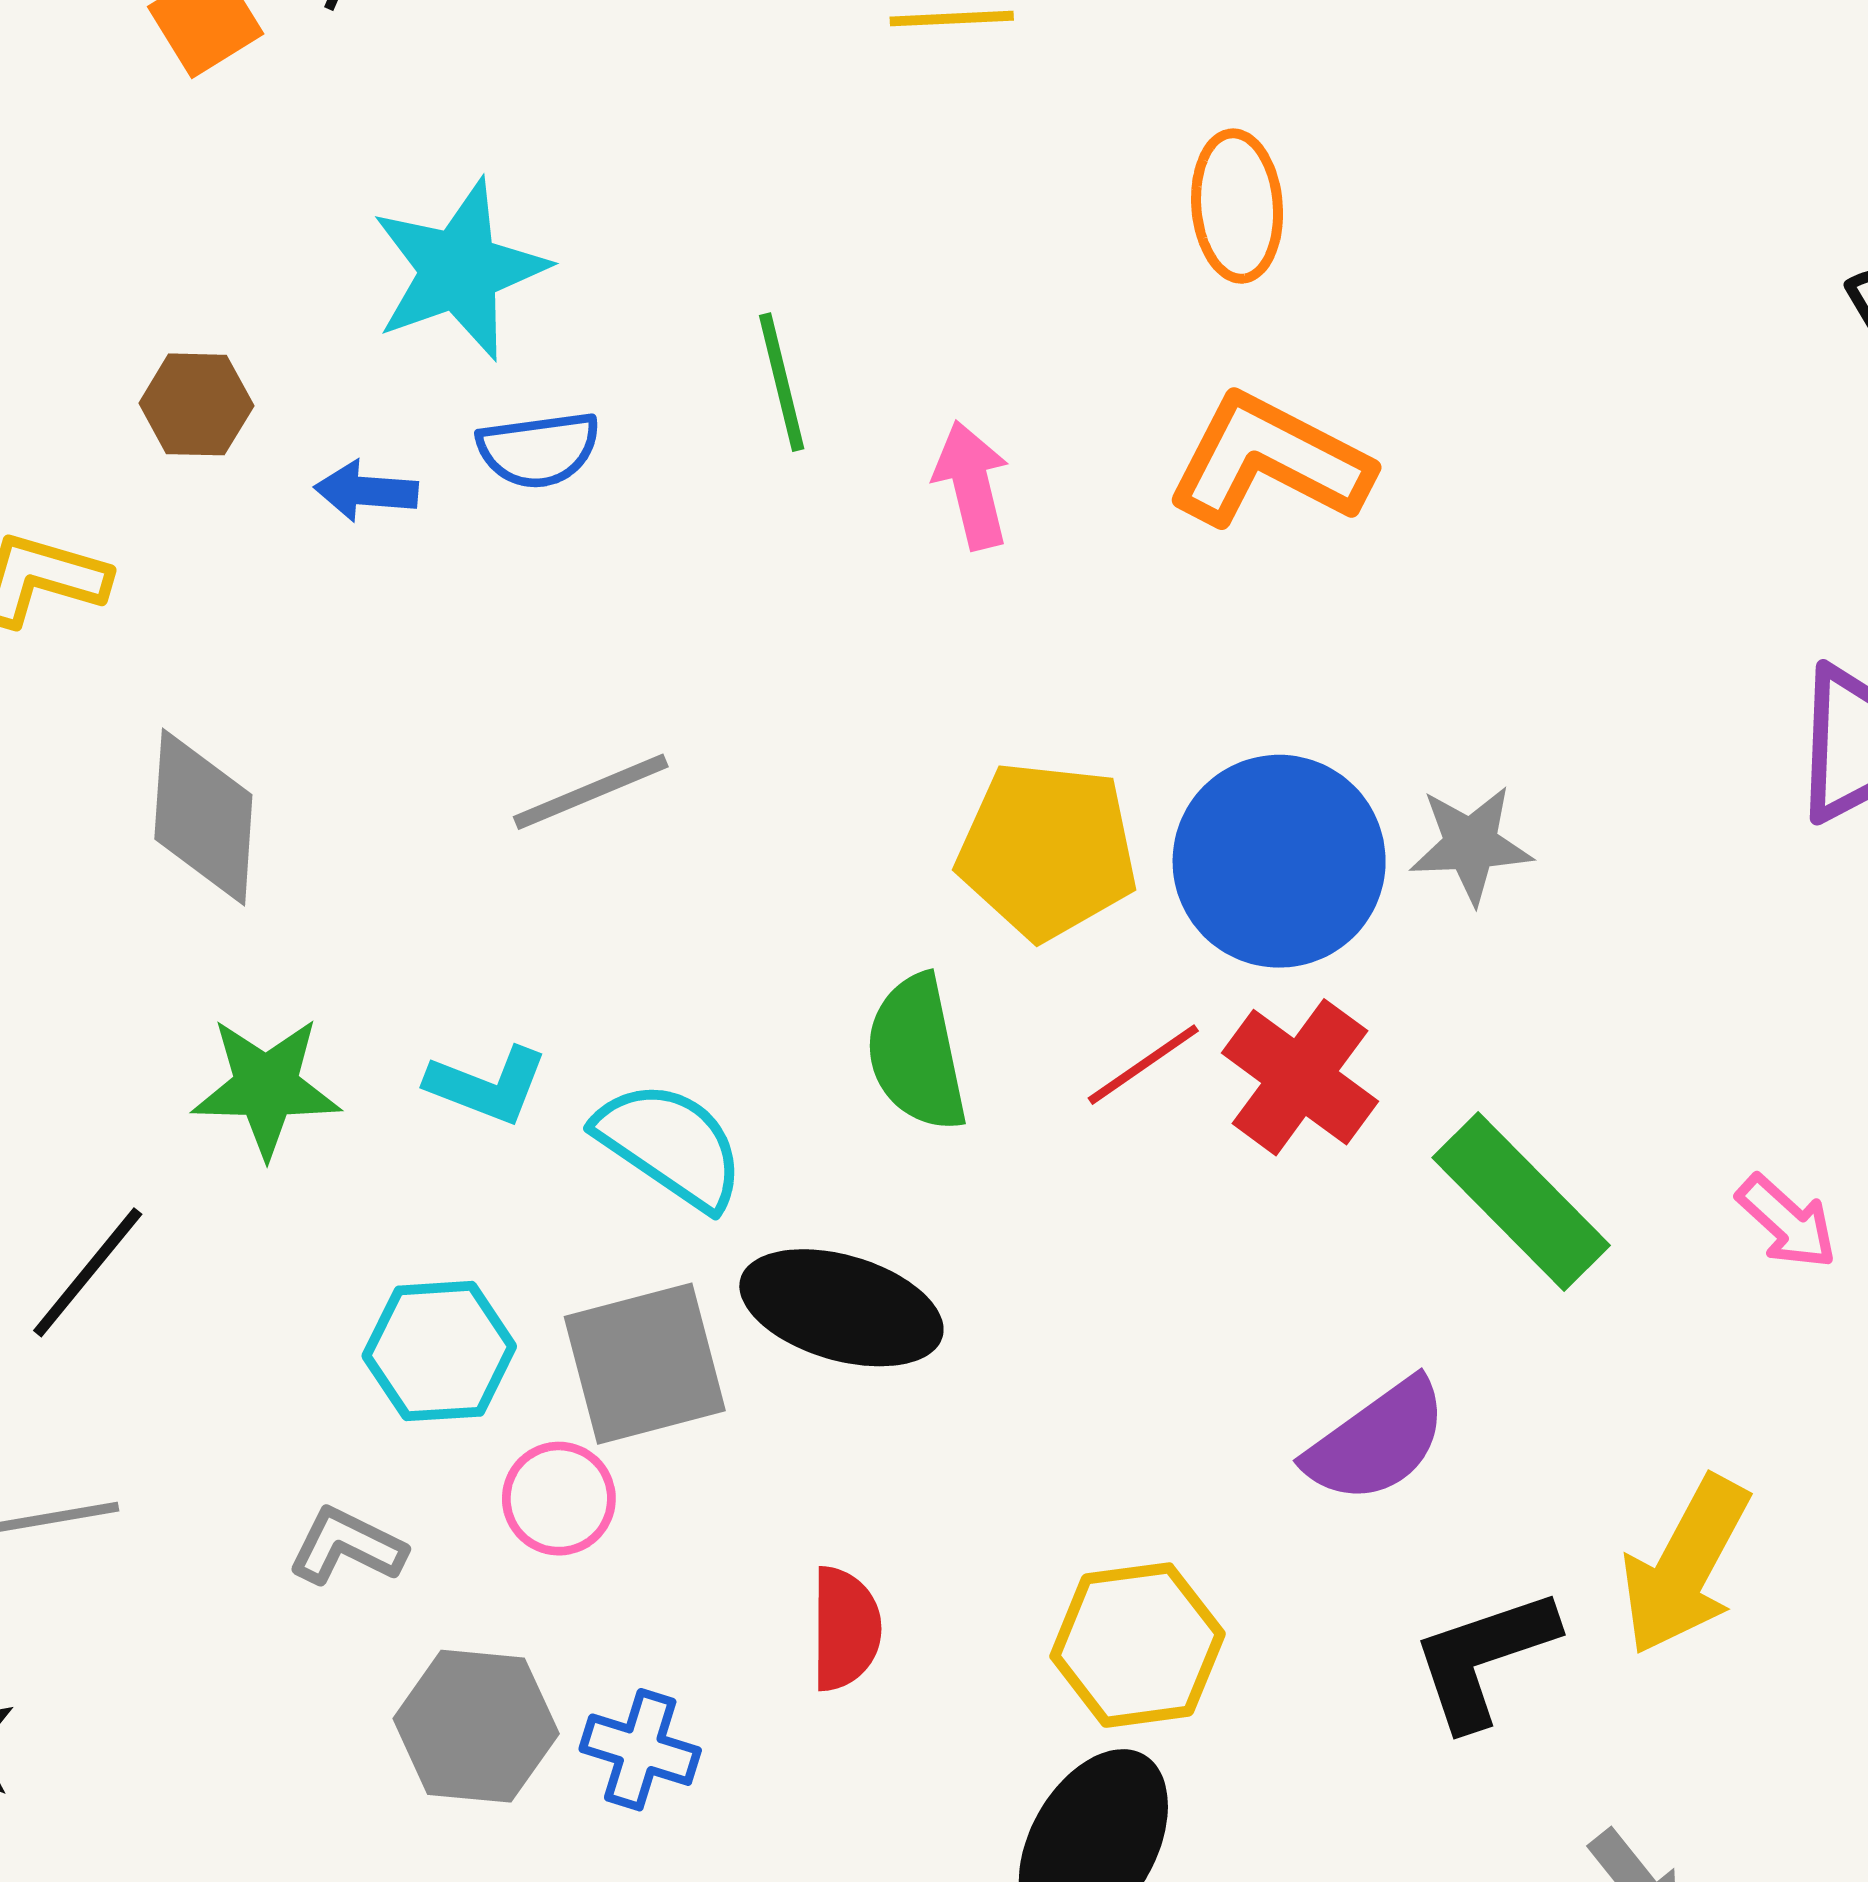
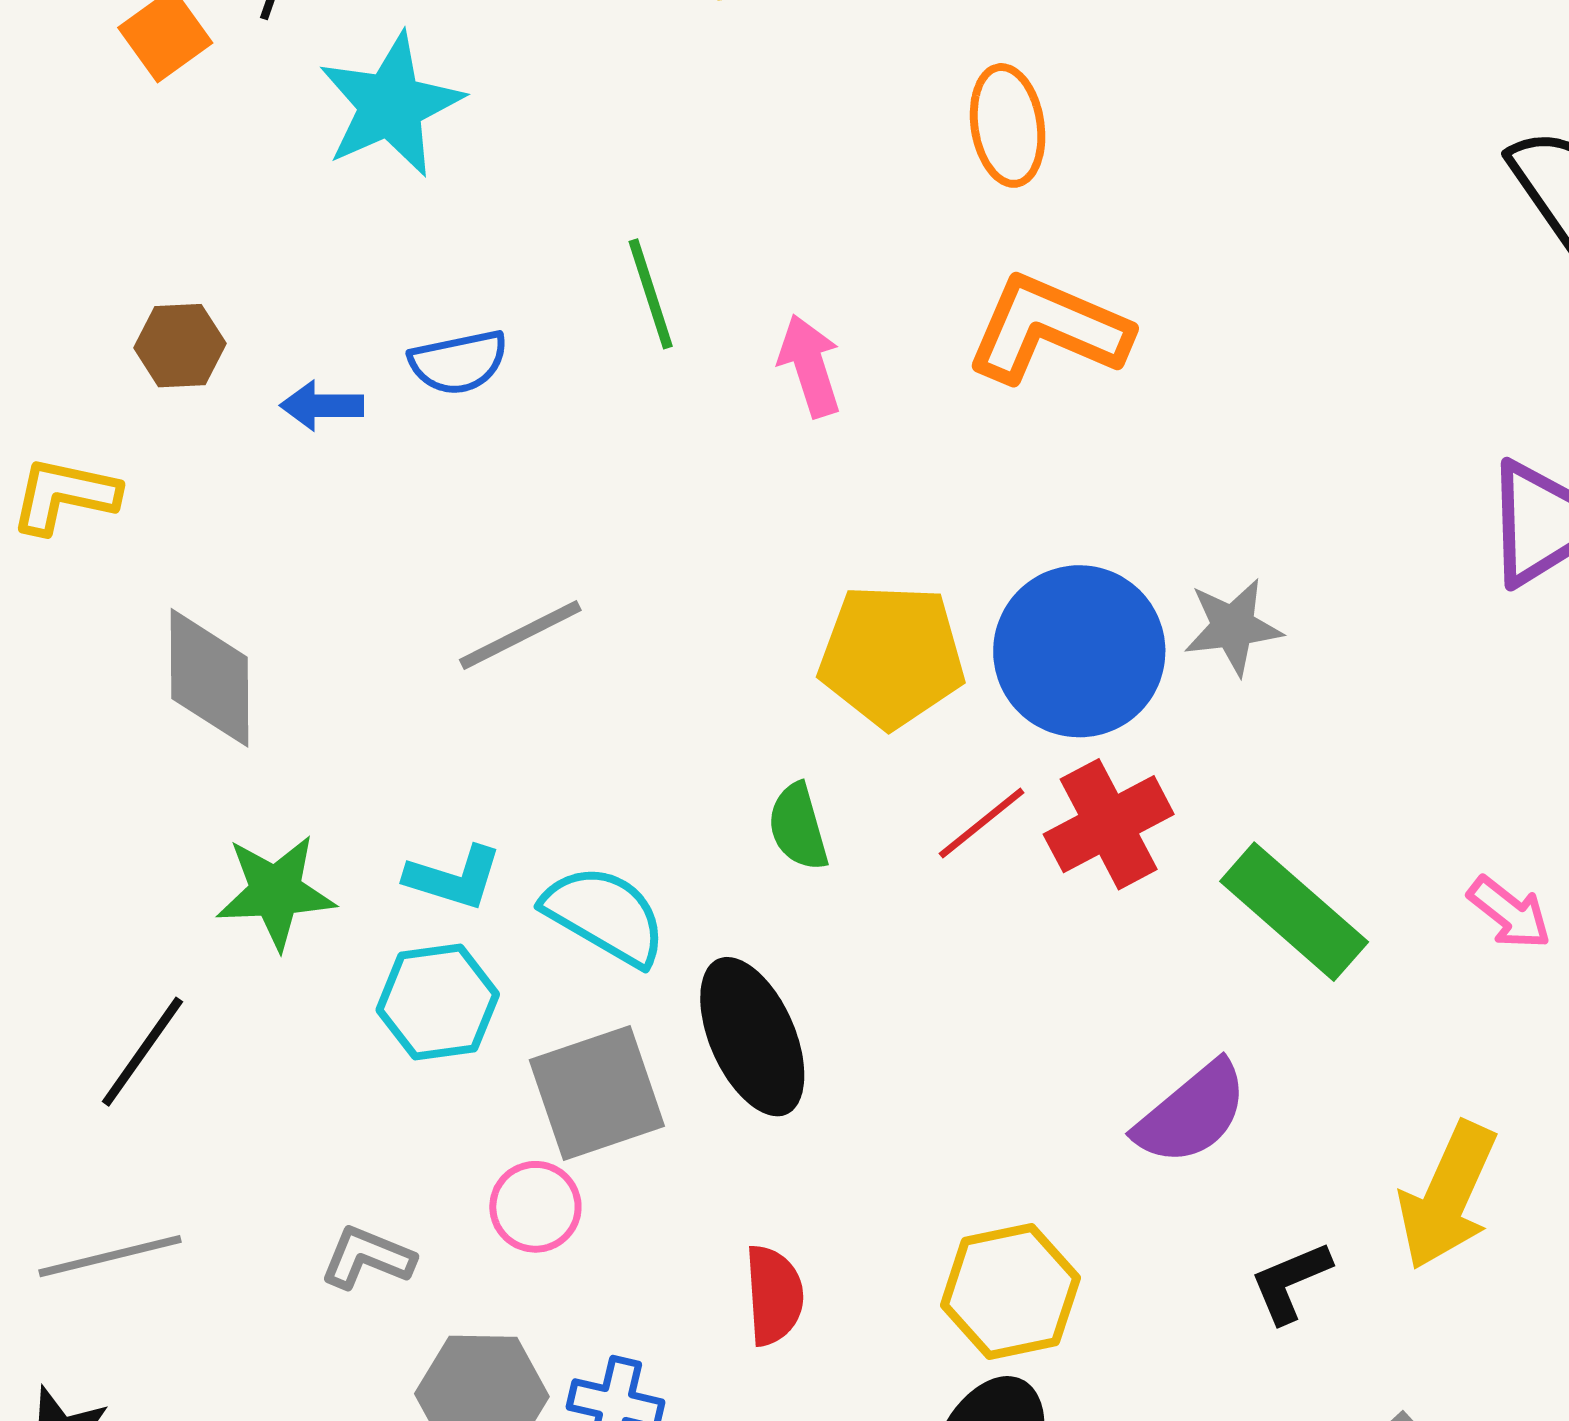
cyan star: (459, 270) -> (391, 105), moved
green semicircle: (917, 1053) -> (798, 827), size x0.7
red cross: (1300, 1077) -> (1109, 824), turned 30
black ellipse: (841, 1308) -> (752, 1037), turned 54
cyan hexagon: (439, 1351) -> (438, 1002), moved
black L-shape: (1484, 1658) -> (1290, 1282), size x0.7

